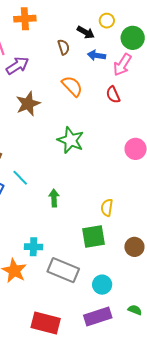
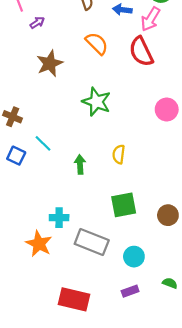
purple arrow: (17, 66) -> (37, 23), size x0.6
red semicircle: (113, 95) -> (141, 52), size x1.6
yellow semicircle: (107, 208) -> (119, 154), moved
purple rectangle: (98, 317) -> (130, 291), size x0.6

